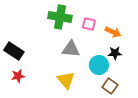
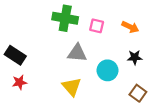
orange arrow: (113, 32) -> (130, 27), moved
black star: (115, 53) -> (135, 57), moved
brown square: (110, 86) -> (138, 93), moved

